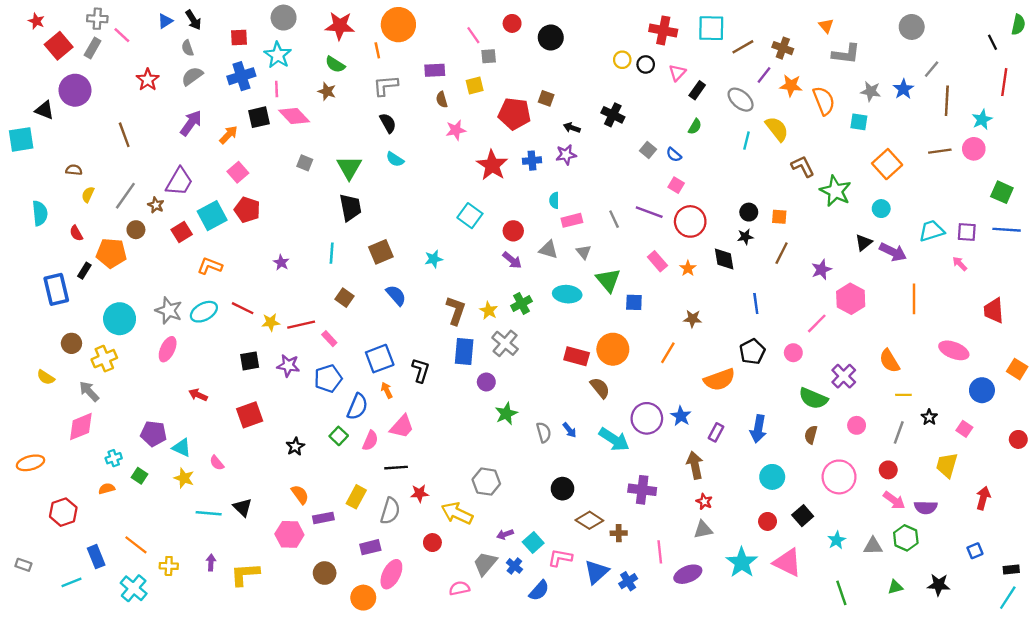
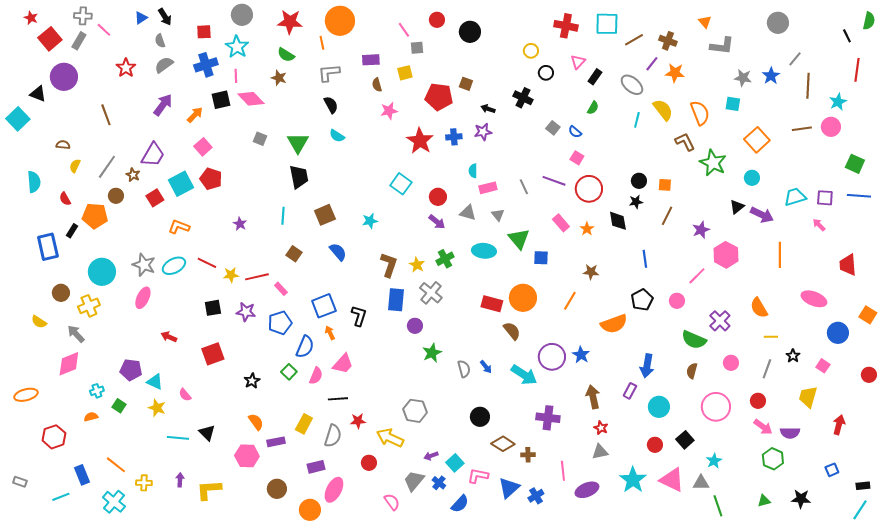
black circle: (646, 64) -> (546, 73), moved
orange semicircle: (824, 101) -> (700, 113), moved
cyan square: (21, 139) -> (18, 119), turned -35
purple rectangle: (716, 432) -> (630, 391), moved
gray triangle: (873, 546) -> (701, 483), moved
pink semicircle: (459, 588) -> (392, 502), turned 66

